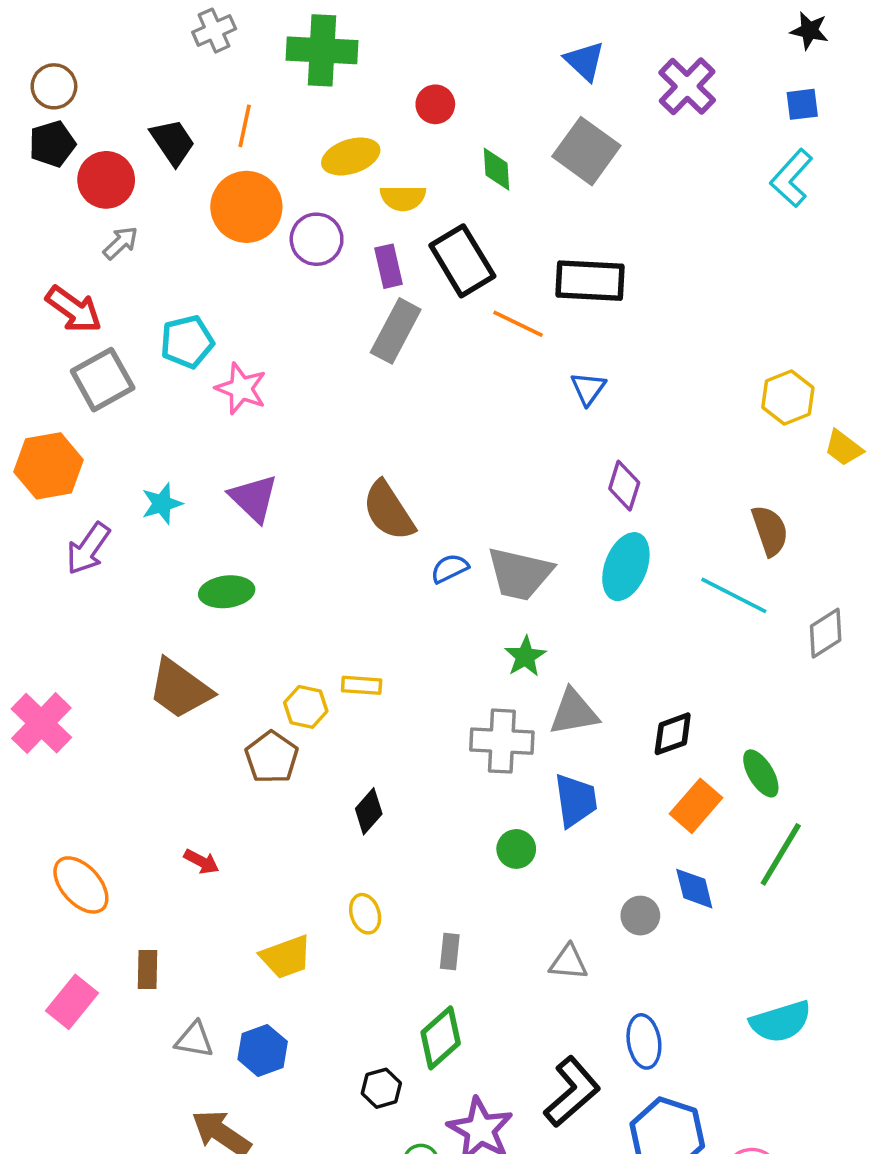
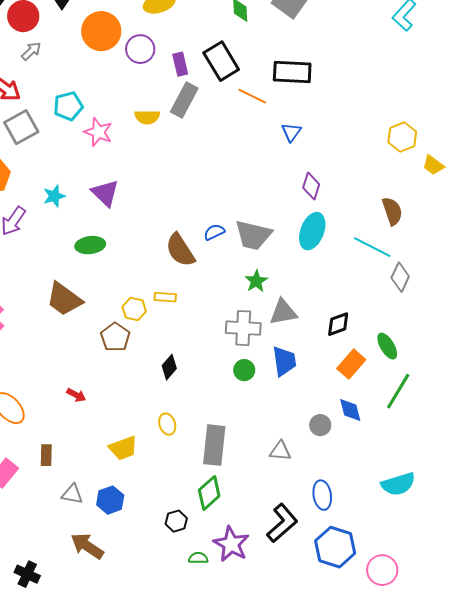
yellow semicircle: (403, 198) -> (147, 117), moved
brown semicircle: (389, 511) -> (180, 250), moved
gray diamond: (826, 633) -> (400, 277), moved, turned -32
green circle: (516, 849) -> (244, 370), moved
gray rectangle: (450, 952) -> (214, 445), size x2.0

